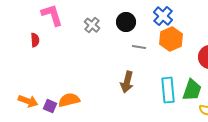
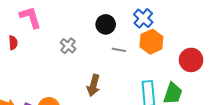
gray cross: (92, 25) -> (68, 46), moved
brown arrow: (127, 82) -> (93, 85), moved

